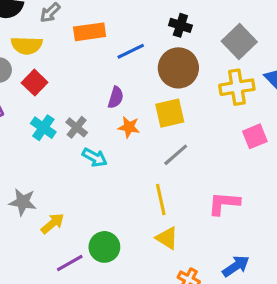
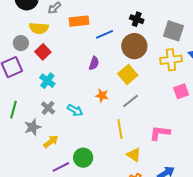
gray square: (239, 41) -> (174, 31), turned -30
yellow square: (170, 113) -> (128, 75), turned -30
gray cross: (77, 127) -> (48, 108), moved
orange star: (129, 127) -> (102, 95), moved
cyan arrow: (95, 157) -> (75, 110), moved
gray star: (23, 202) -> (33, 127), turned -30
yellow triangle: (167, 238) -> (134, 155), moved

